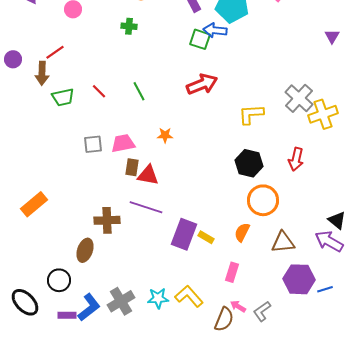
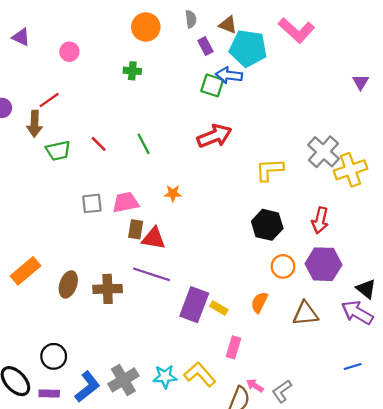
orange circle: (263, 200) -> (283, 266), size x0.7
brown ellipse: (85, 250) -> (68, 284), moved
pink rectangle: (232, 272) -> (234, 347), moved
purple hexagon: (299, 279) -> (323, 264), moved
purple rectangle: (67, 315) -> (49, 393), moved

